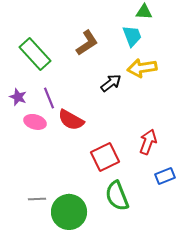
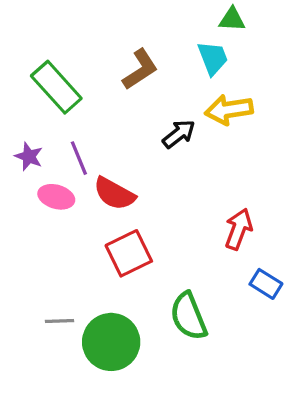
red square: (105, 157) -> (129, 253), moved
blue rectangle: (165, 176) -> (266, 284), turned 54

